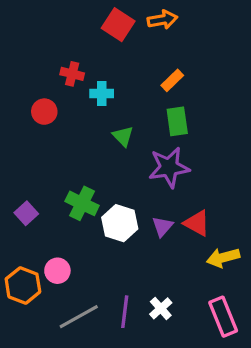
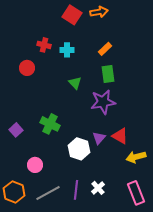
cyan cross: (102, 94) -> (67, 50), moved
white hexagon: (120, 223) -> (79, 149), moved
orange hexagon: (23, 285) -> (14, 192), moved

